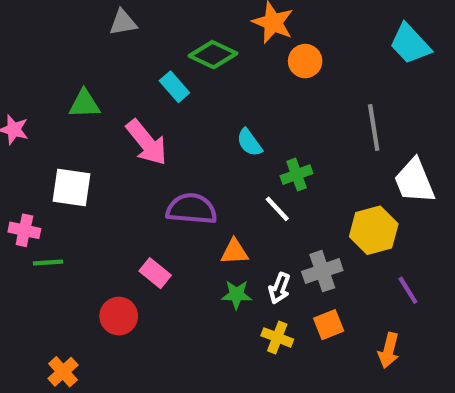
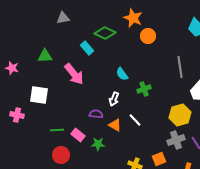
purple semicircle: (192, 209) -> (96, 114), moved, size x0.6
white line: (277, 209) -> (135, 120), moved
orange triangle: (234, 252) -> (115, 125), turned 32
green line: (48, 262) -> (57, 130), moved
gray cross: (322, 271) -> (176, 140), moved
white arrow: (279, 288) -> (114, 99), moved
green star: (237, 295) -> (98, 144), moved

